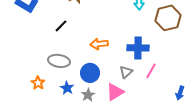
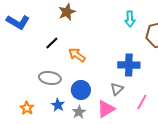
orange arrow: (99, 44) -> (77, 55), moved, turned 42
pink line: (151, 71) -> (142, 102), moved
orange star: (38, 83) -> (27, 108), moved

